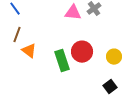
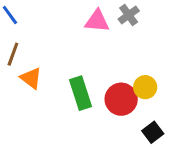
red circle: (82, 52) -> (121, 99), moved
yellow circle: (114, 57) -> (145, 87), moved

